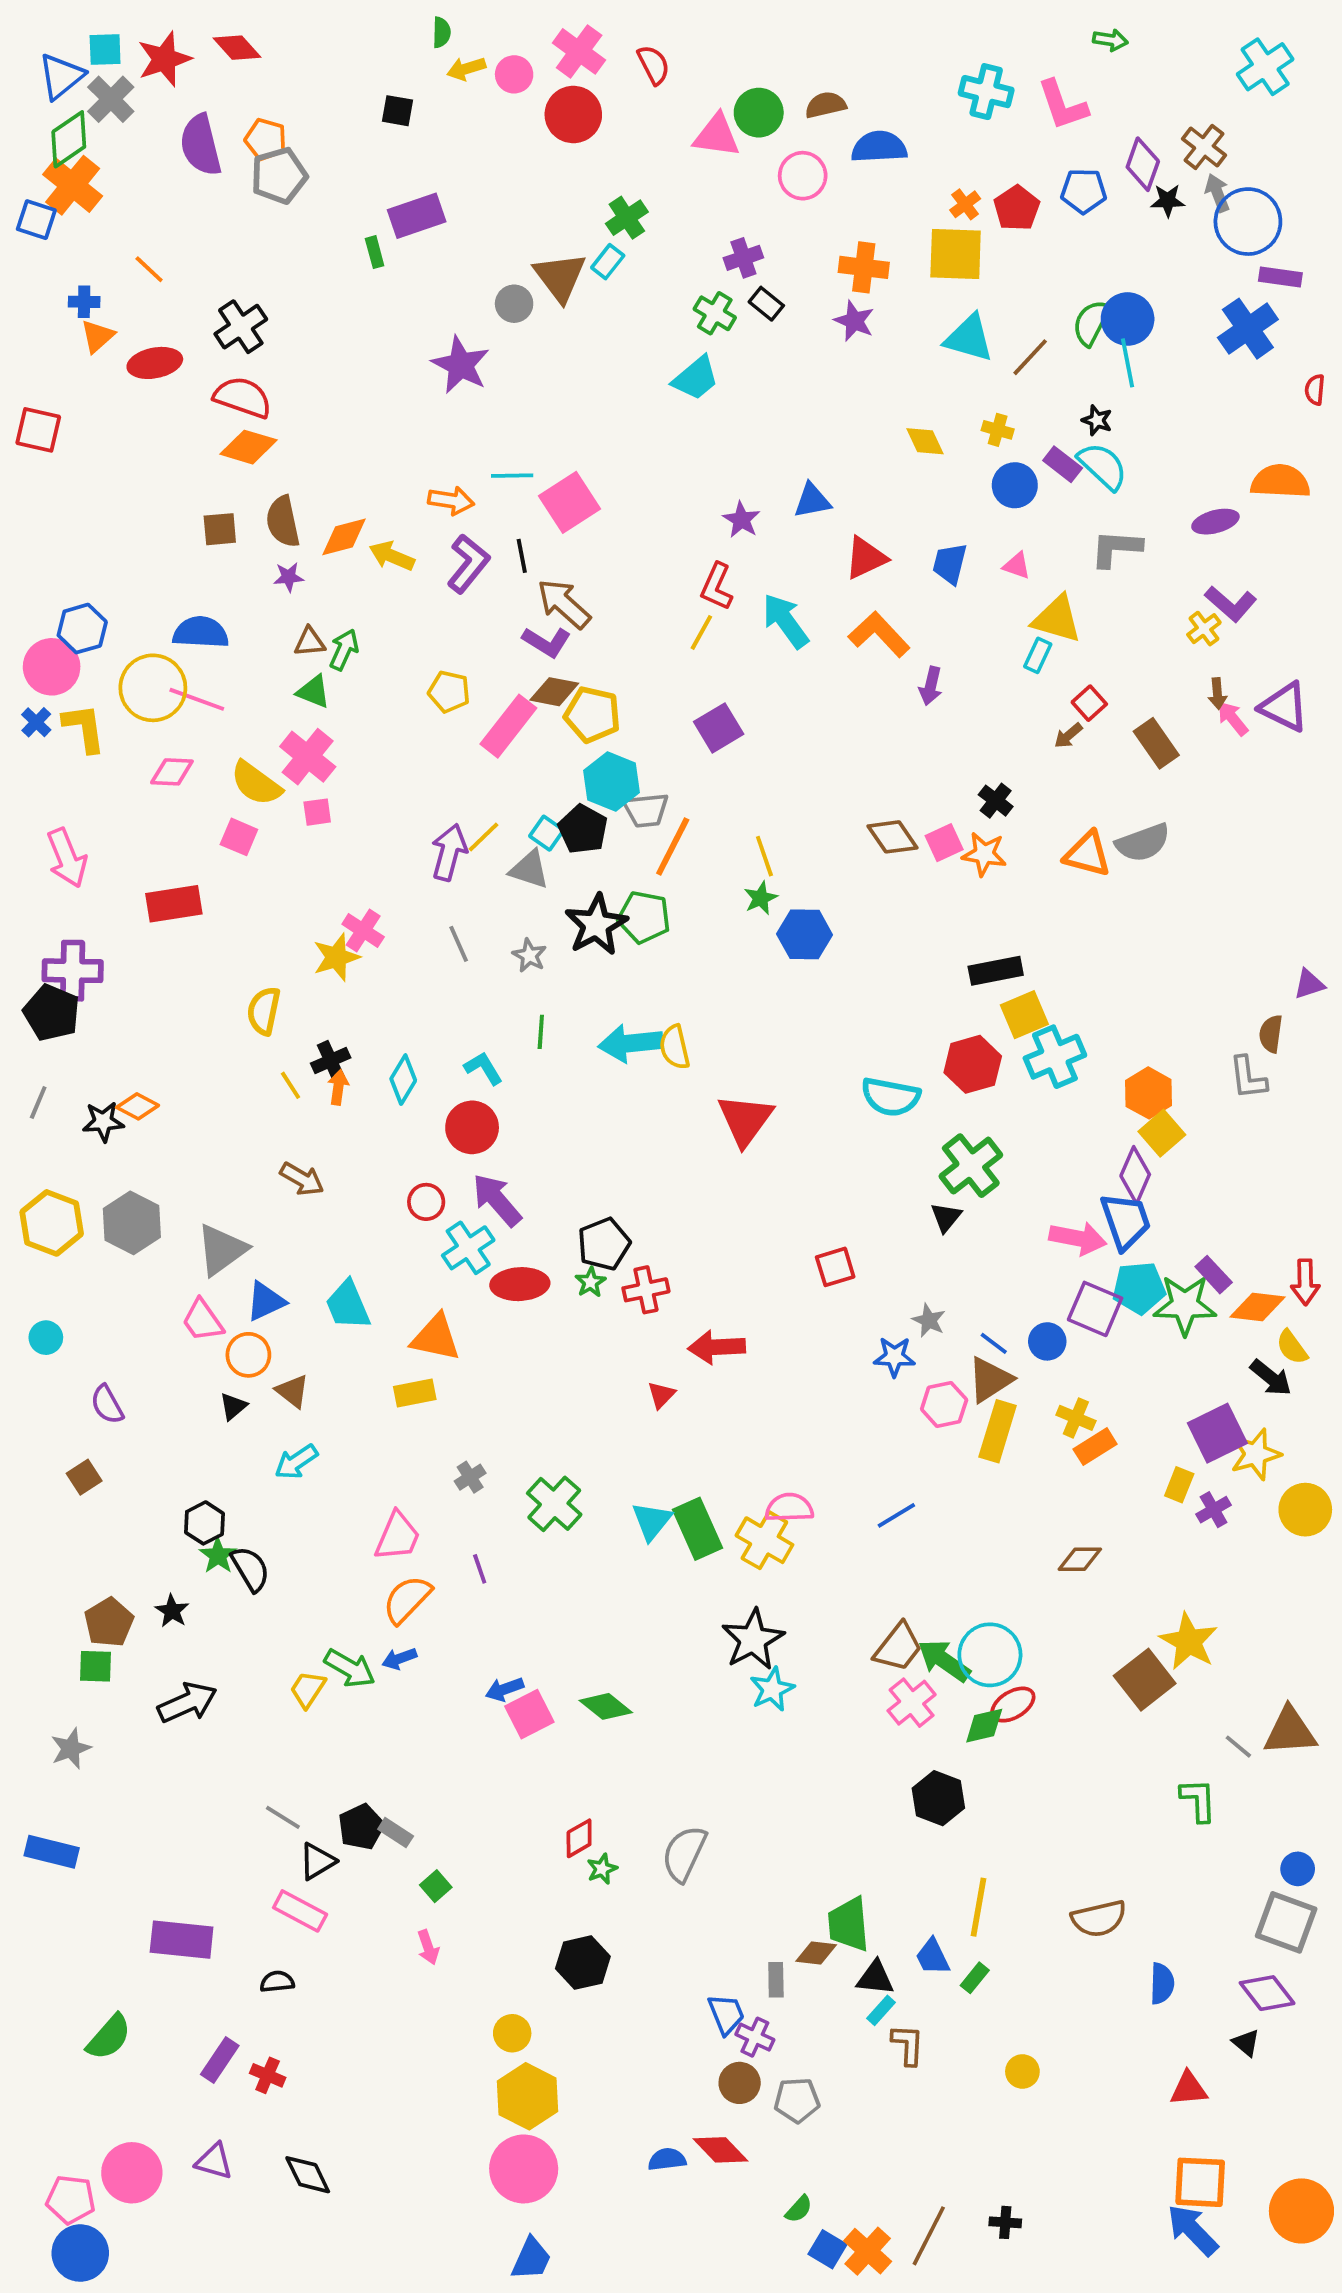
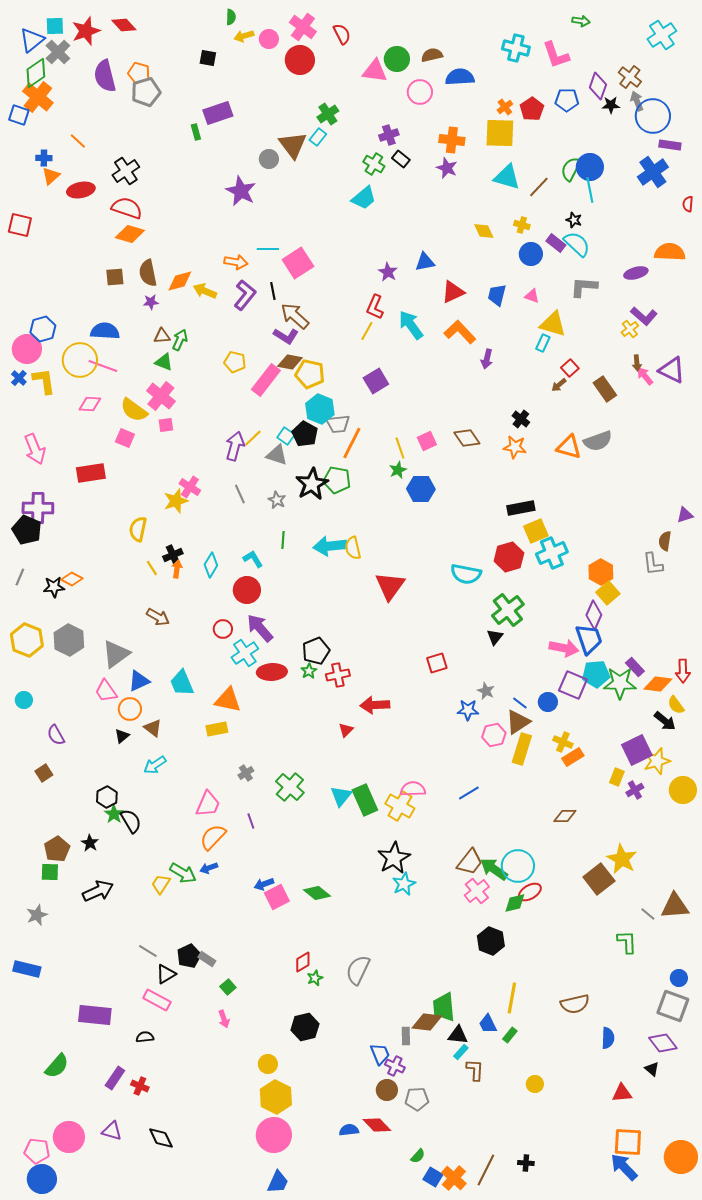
pink square: (944, 843) -> (427, 441), moved
brown diamond: (816, 1953) -> (427, 1022), size x1.4

